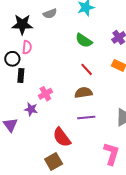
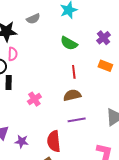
red line: (87, 69) -> (74, 72), turned 40
purple star: (31, 109) -> (22, 142), moved
red semicircle: (62, 137) -> (54, 141), turned 35

